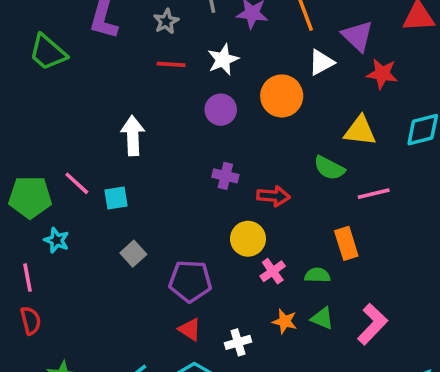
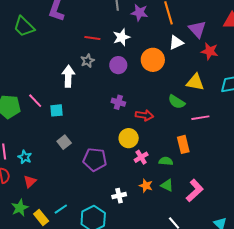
gray star: (166, 21) -> (88, 61), moved
cyan star: (57, 240) -> (25, 157), moved
red triangle: (190, 329) -> (30, 182), moved, turned 40

